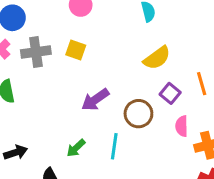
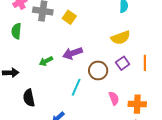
pink semicircle: (182, 126) -> (114, 98), moved, turned 144
green arrow: (76, 148) -> (46, 61), moved

